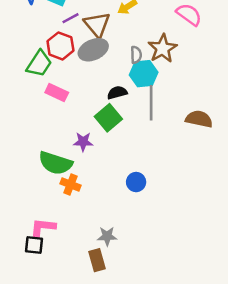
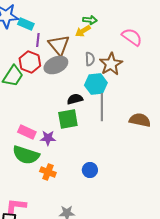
purple line: (71, 18) -> (38, 40), turned -56
gray semicircle: (136, 55) -> (90, 59), moved
pink rectangle: (57, 93) -> (27, 132), moved
green square: (108, 118) -> (68, 119), turned 30
orange cross: (71, 185) -> (48, 172), moved

